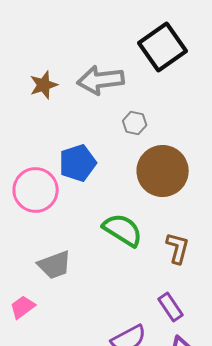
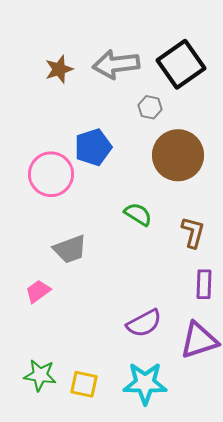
black square: (163, 47) -> (181, 64), moved
green semicircle: (123, 230) -> (138, 214), size x0.7
purple rectangle: (171, 307) -> (204, 284), moved, turned 36

